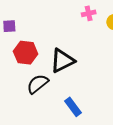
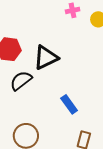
blue rectangle: (73, 107) -> (69, 104), moved

